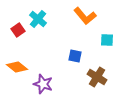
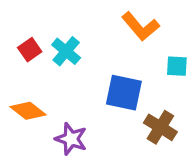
cyan cross: (38, 19) -> (66, 51), moved
blue square: (75, 56) -> (124, 93), size x1.6

